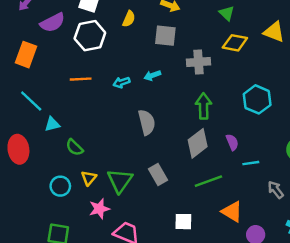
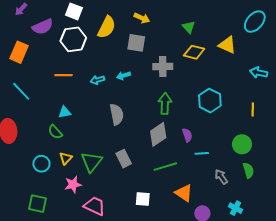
yellow semicircle: (129, 19) -> (107, 27), size x1.6
cyan triangle: (52, 124) -> (65, 112), moved

